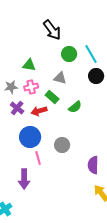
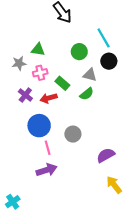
green circle: (69, 54) -> (79, 52), moved
gray triangle: (60, 78) -> (90, 75), moved
gray star: (11, 87) -> (19, 63), moved
purple semicircle: (93, 165) -> (106, 155), turned 60
purple arrow: (24, 179) -> (47, 170), moved, turned -108

